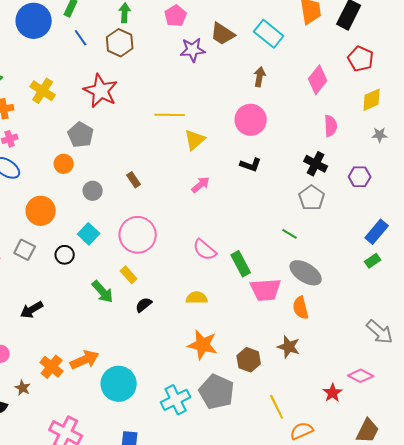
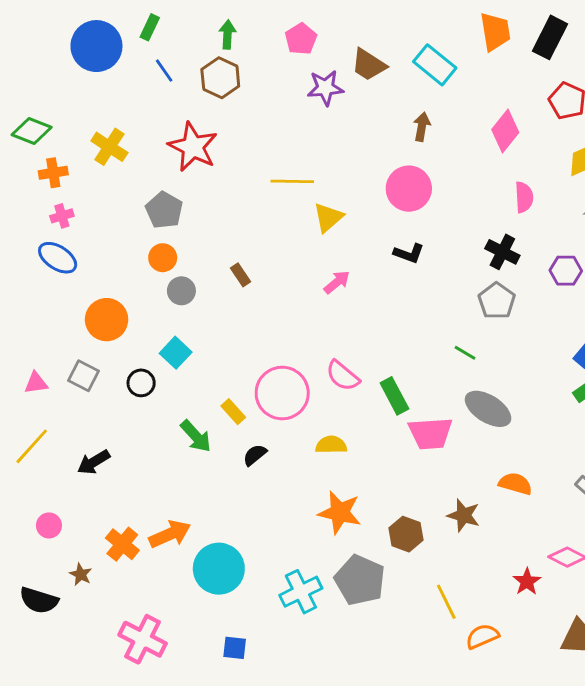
orange circle: (64, 164) -> (163, 258), moved
pink circle: (138, 235) -> (282, 393), moved
orange semicircle: (301, 308) -> (515, 484), moved, turned 120

